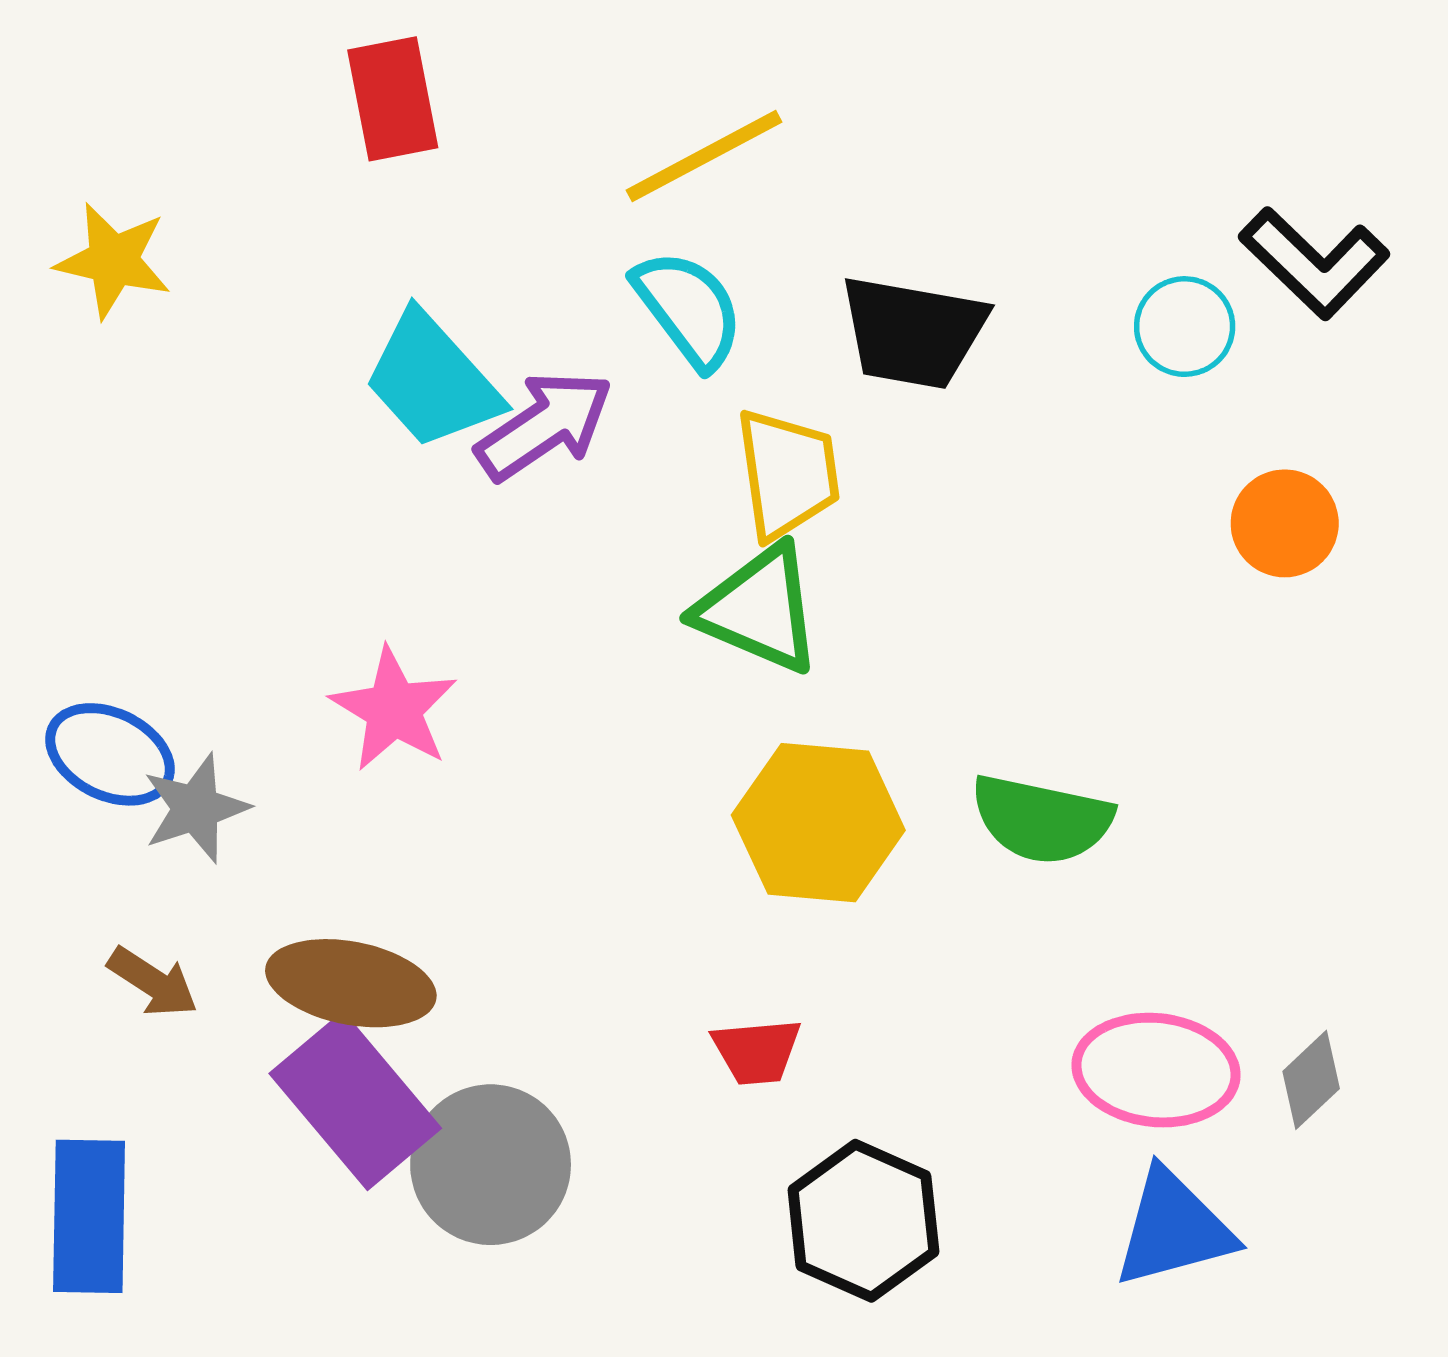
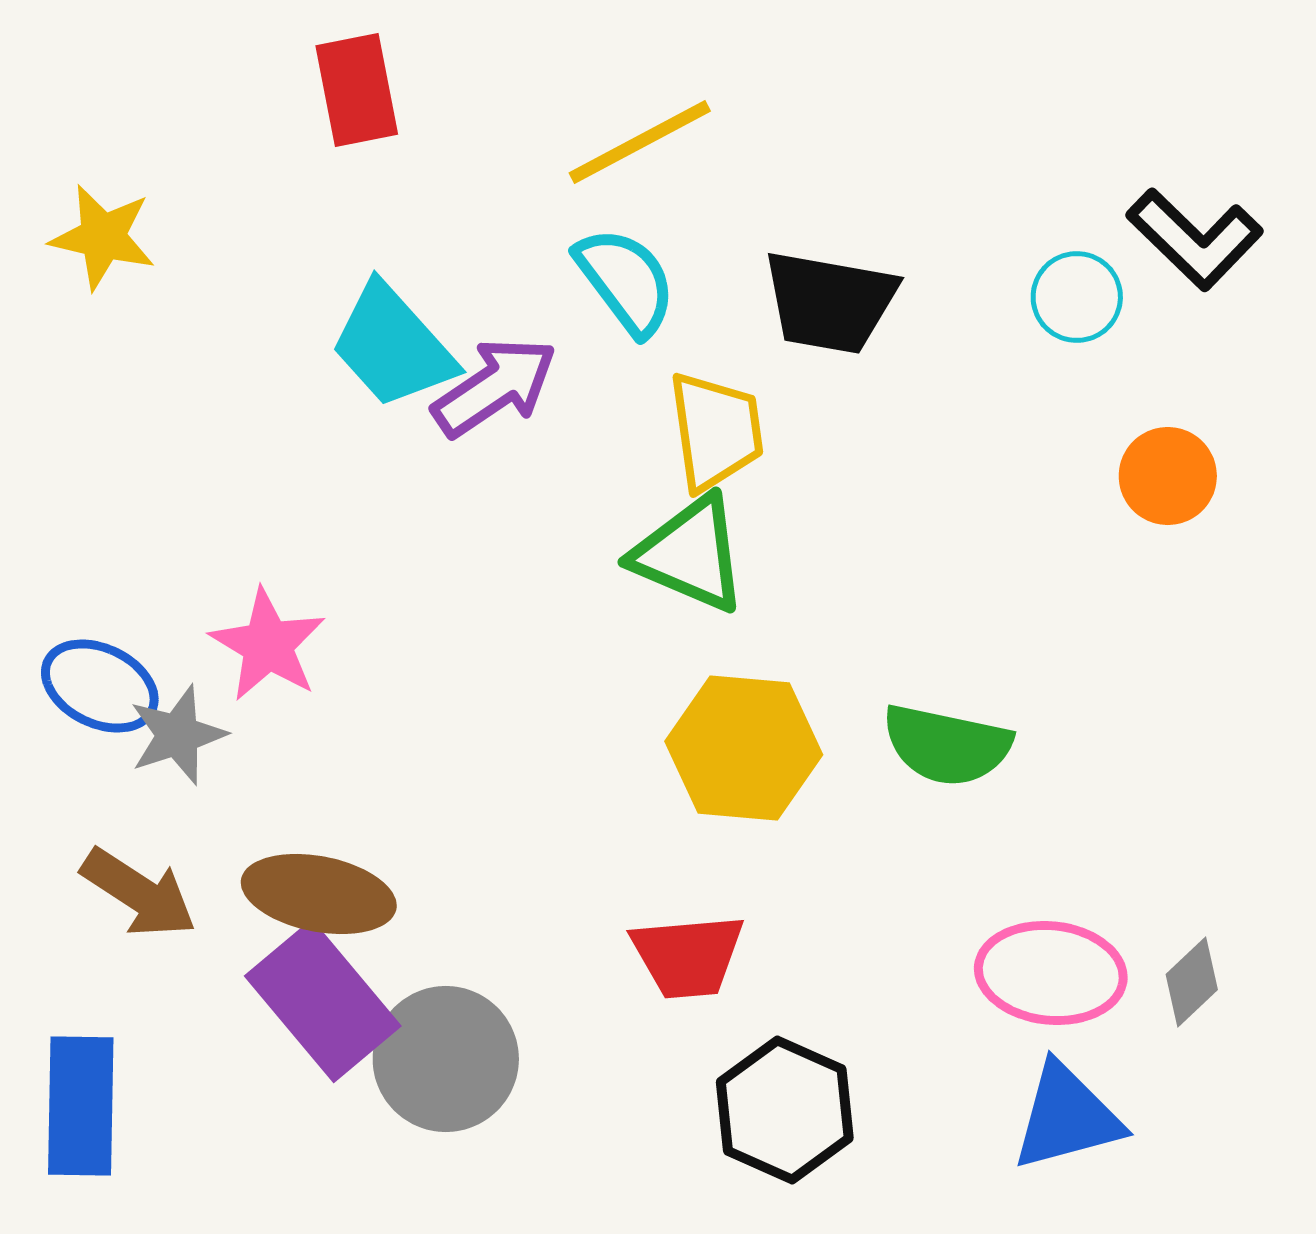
pink star: (394, 709) -> (268, 645), moved
brown arrow: (153, 982) -> (139, 893), size x1.4
red trapezoid: (757, 1051) -> (688, 956), size x1.4

